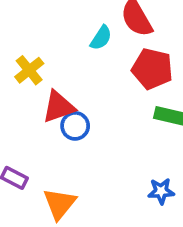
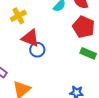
red triangle: (59, 107) -> (30, 38), turned 30

